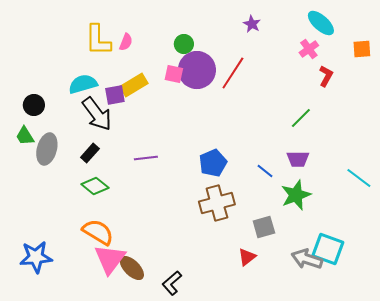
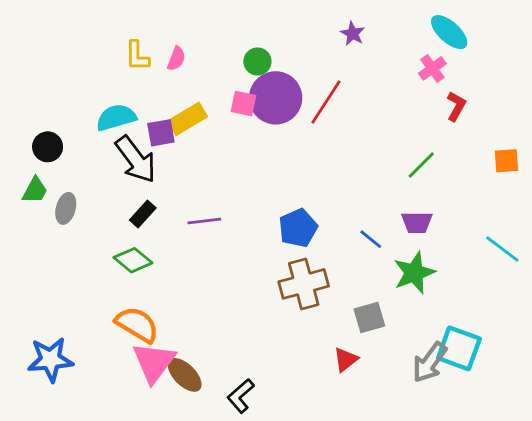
yellow L-shape: (98, 40) -> (137, 56), size x0.7
orange square: (362, 49) -> (507, 161), moved
green trapezoid: (25, 136) -> (35, 190), turned -120
gray ellipse: (47, 149) -> (66, 208), size x0.7
black rectangle: (90, 153) -> (143, 214), moved
gray arrow: (307, 259) -> (430, 362), turned -72

